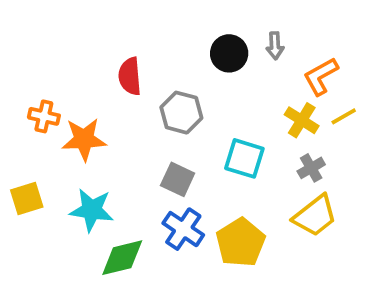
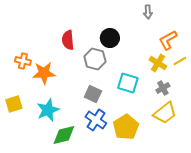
gray arrow: (275, 46) -> (148, 12), moved
black circle: (229, 53) -> (110, 38), moved
cyan star: (92, 210) -> (48, 110), turned -30

